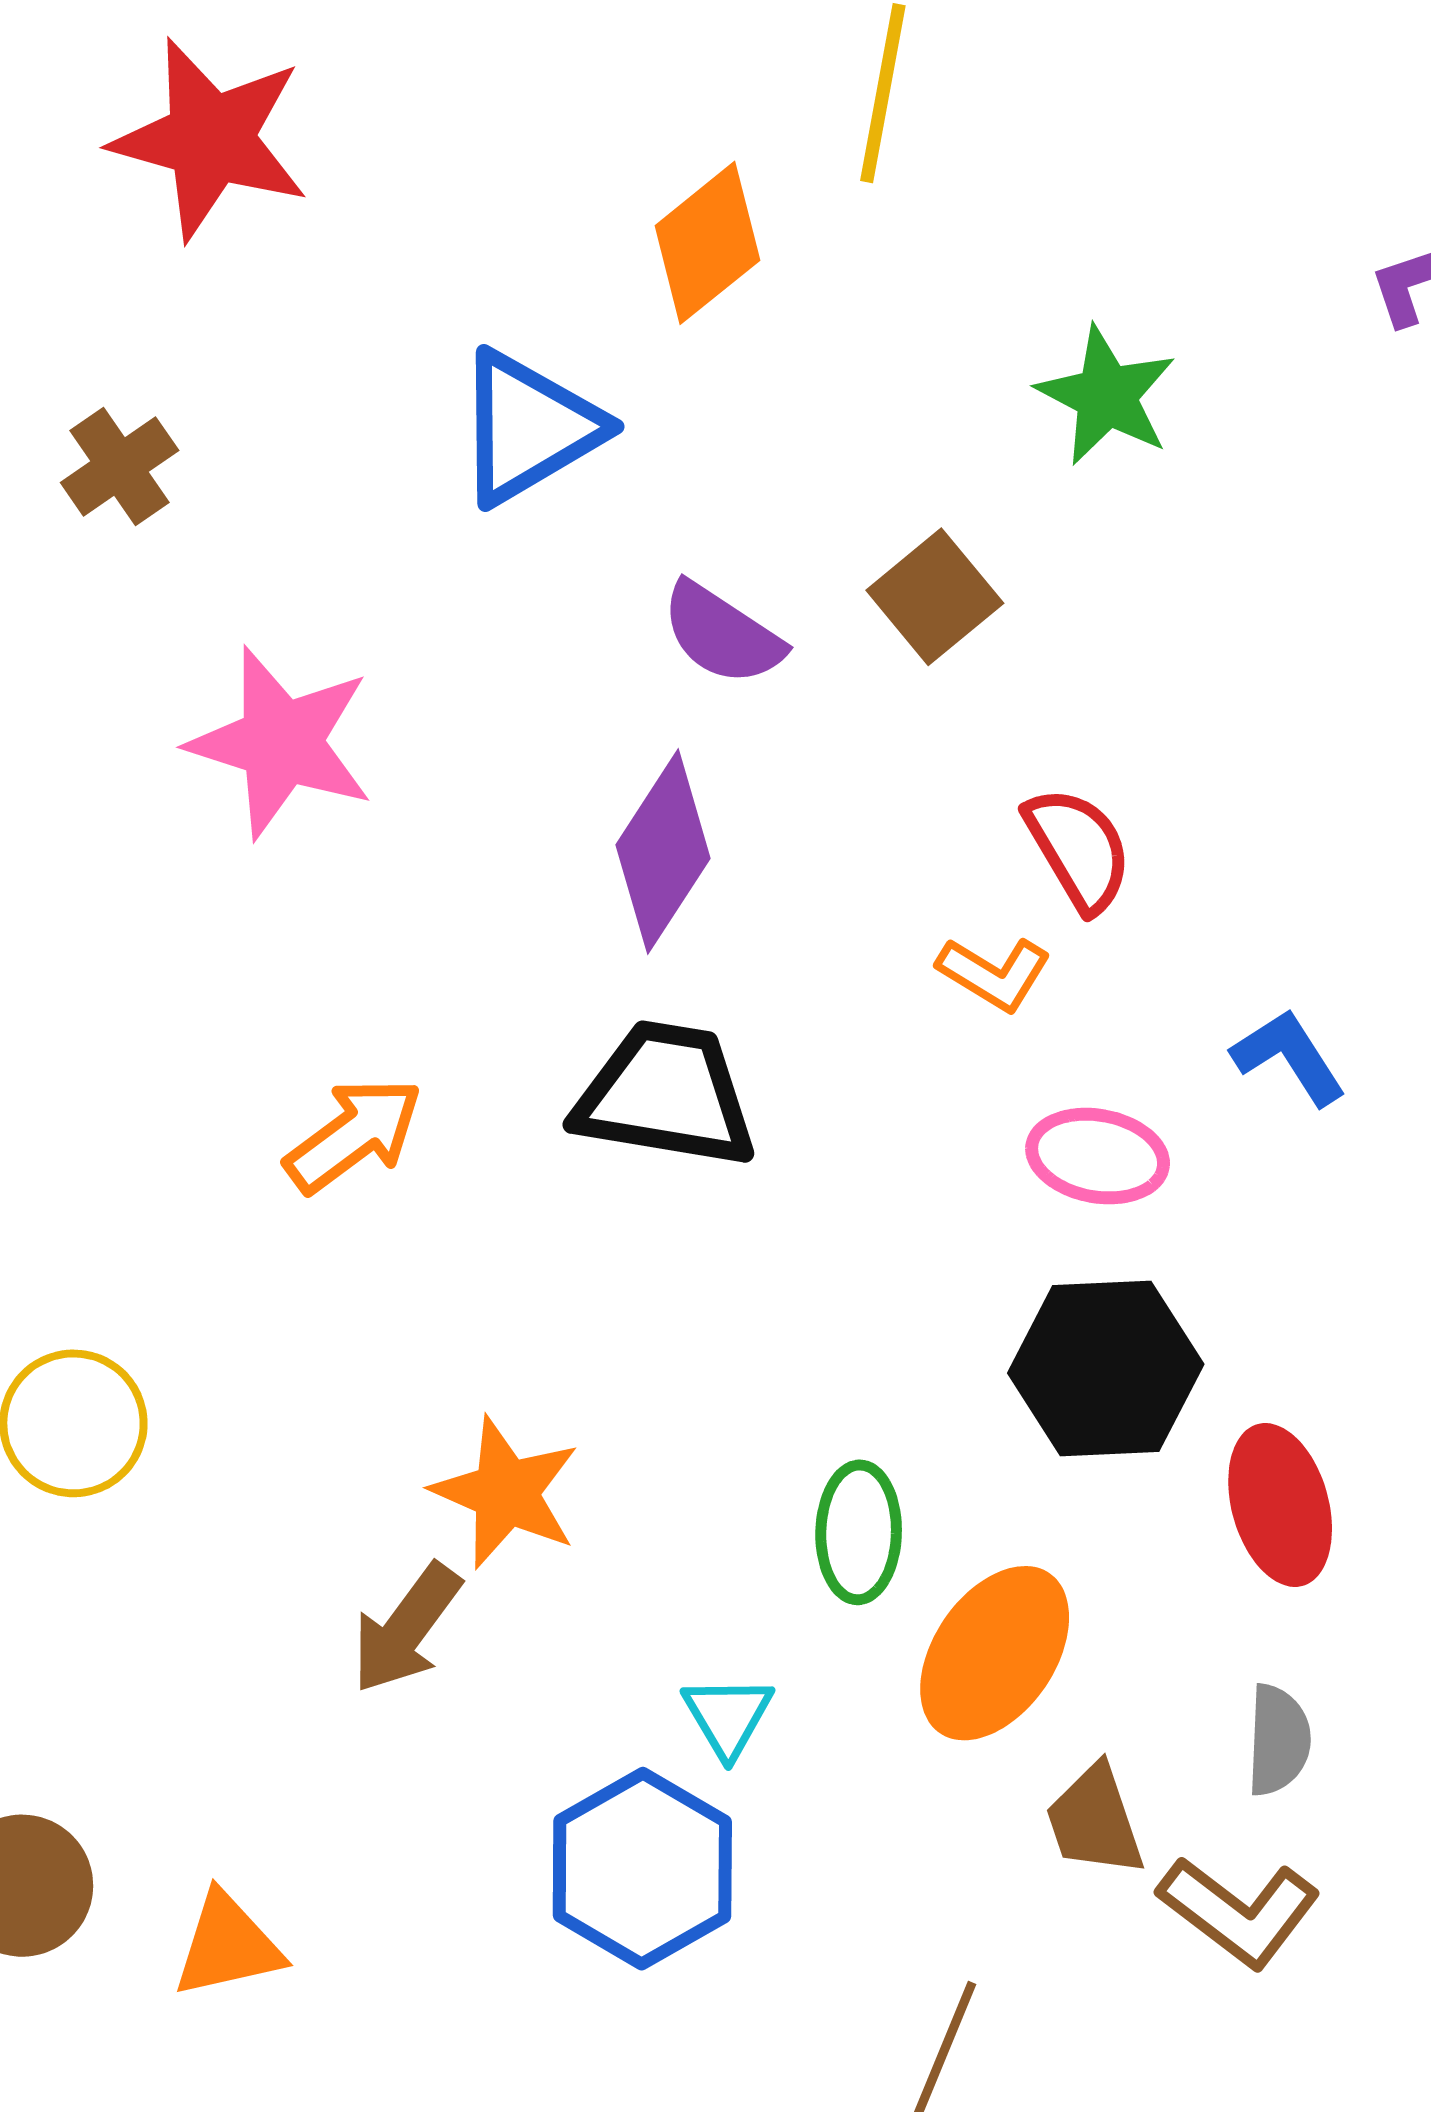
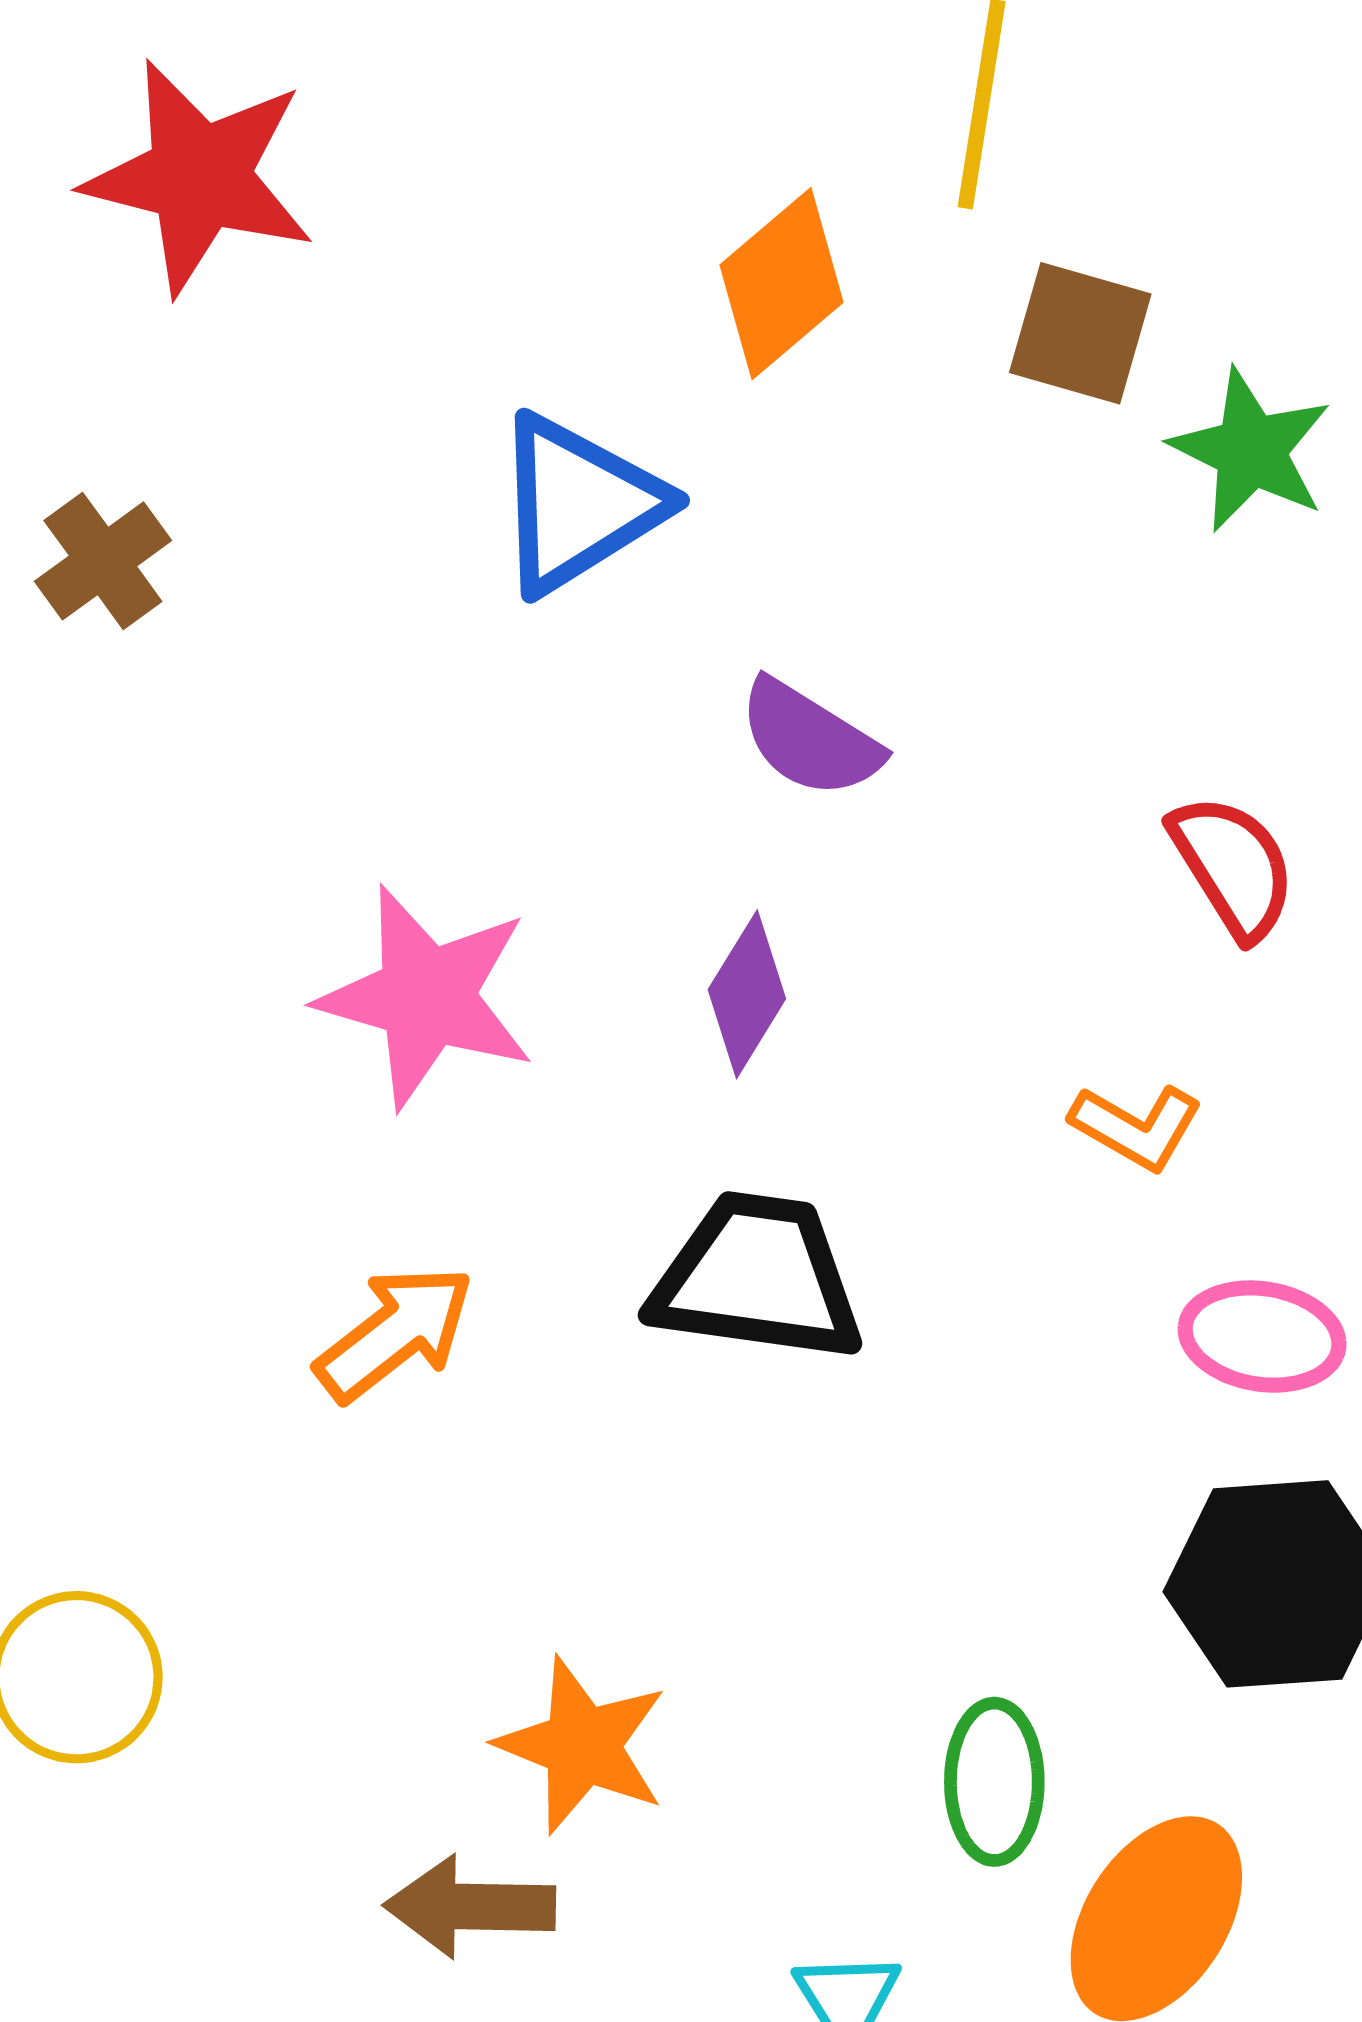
brown square: (935, 597) -> (1080, 333), moved, turned -33
pink star: (281, 742) -> (426, 997), moved
red semicircle: (1078, 849) -> (1233, 866), moved
purple diamond: (663, 852) -> (747, 994), size x0.7
brown arrow: (406, 1629) -> (470, 1907), turned 56

